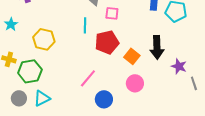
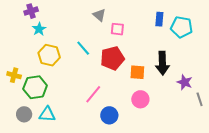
cyan star: (11, 24) -> (39, 29), moved
cyan line: (85, 25) -> (83, 48), moved, turned -42
orange square: (132, 56) -> (137, 72), turned -35
cyan triangle: (42, 98) -> (47, 114), turned 30

